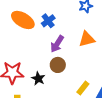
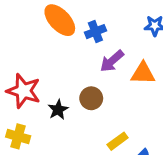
purple arrow: (57, 44) -> (112, 61), moved

